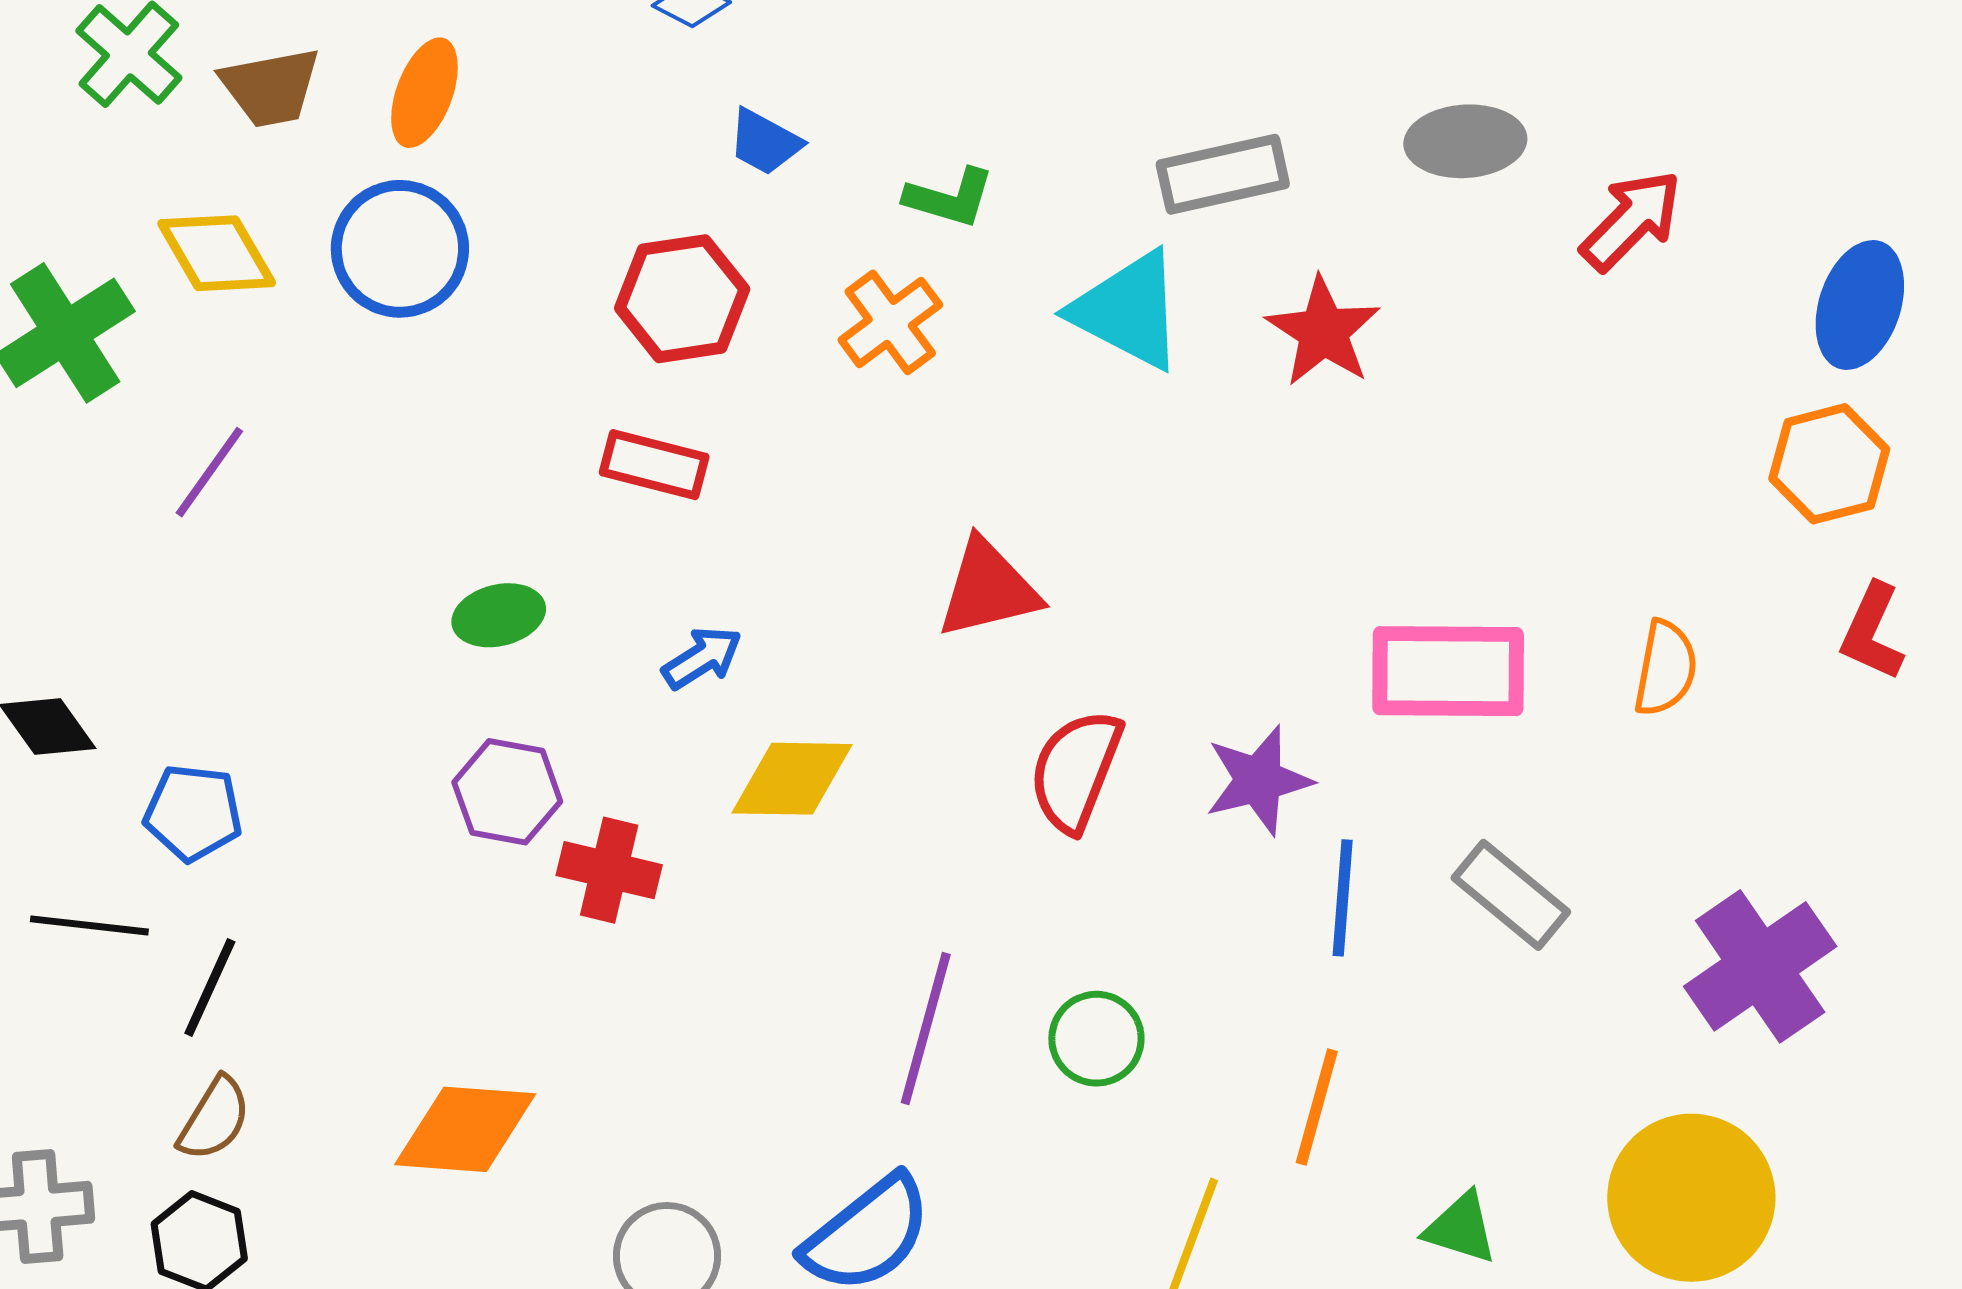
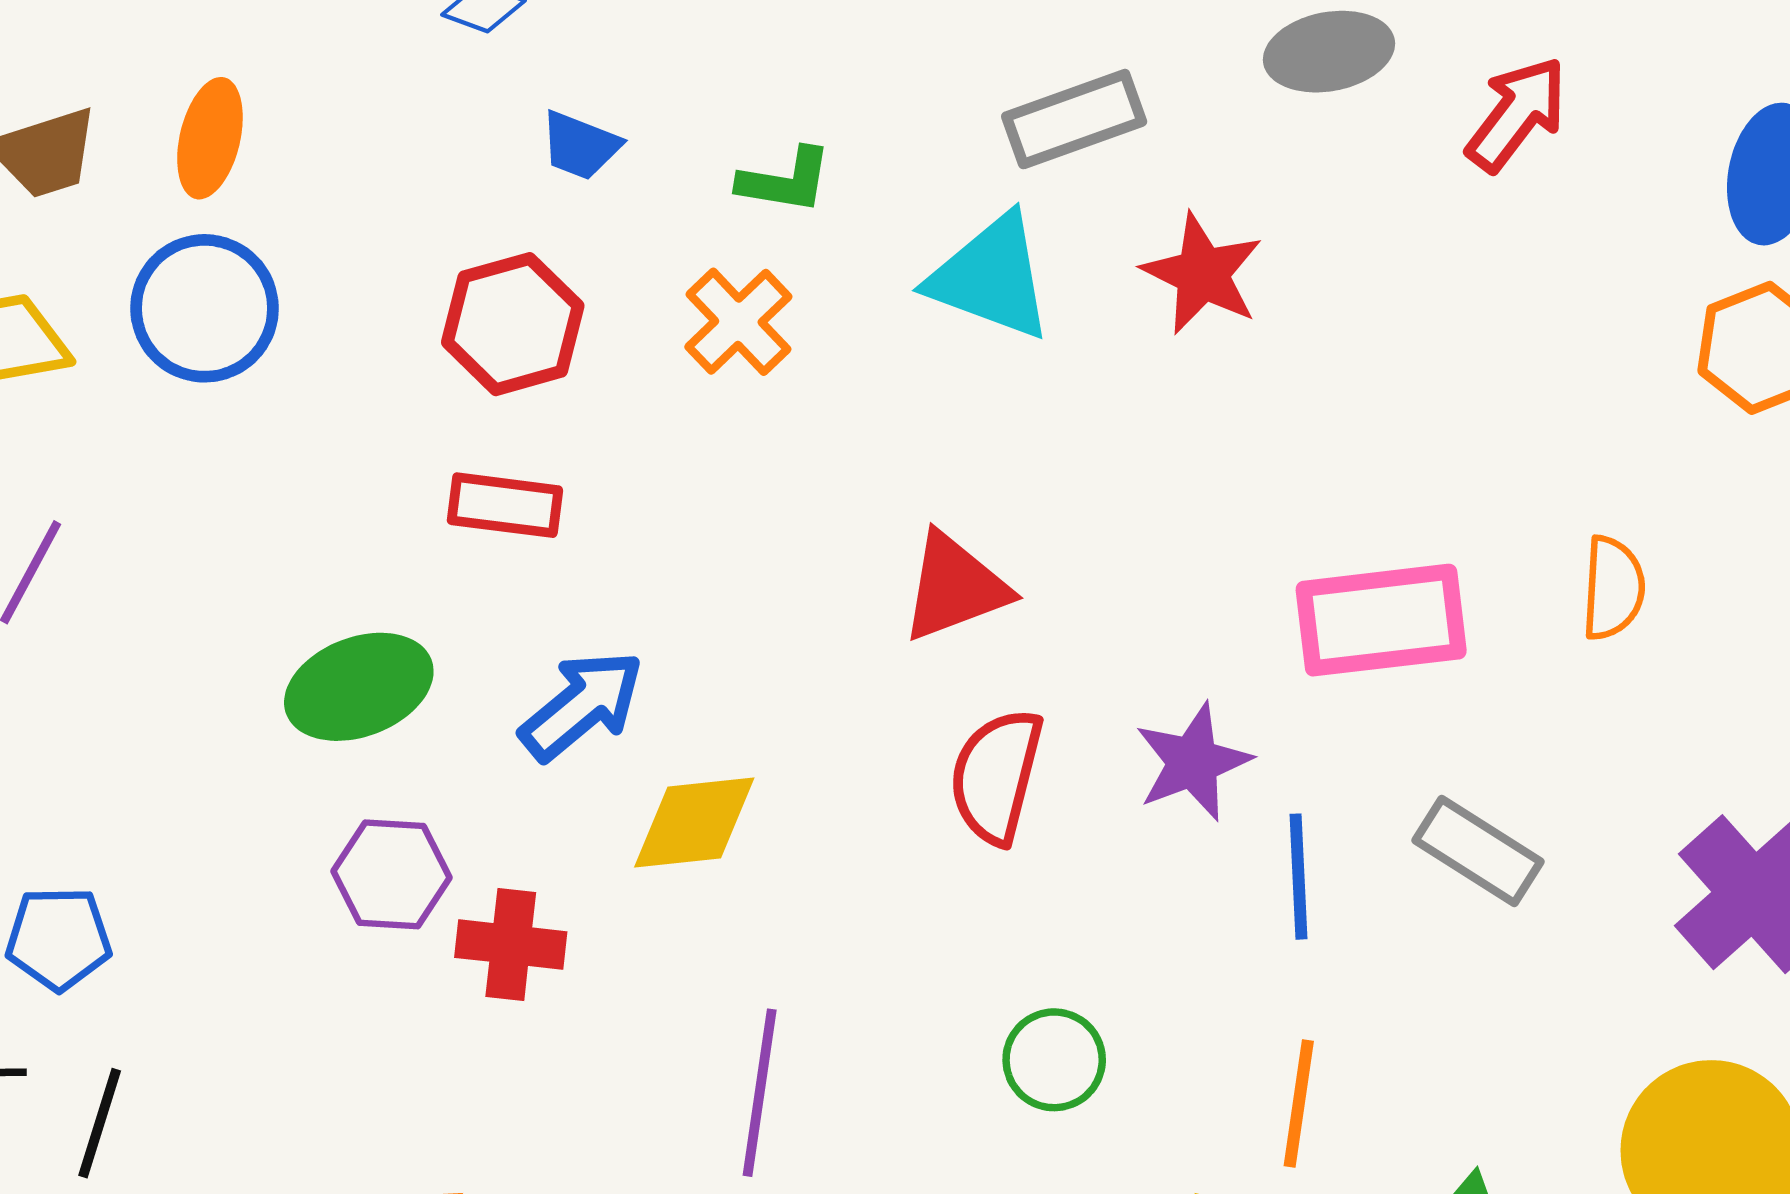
red triangle: (988, 589) -> (955, 587), moved
green ellipse: (499, 615) -> (359, 687), size x1.5
blue arrow: (702, 658) -> (582, 705), size x1.5
purple line: (926, 1029) -> (760, 1093), moved

